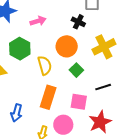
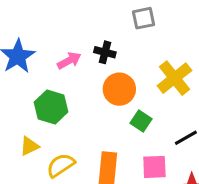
black cross: (78, 22) -> (105, 52), moved
yellow semicircle: (45, 65) -> (61, 165), moved, turned -96

